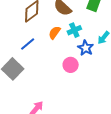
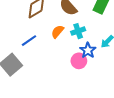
pink circle: (71, 65) -> (79, 61), moved

